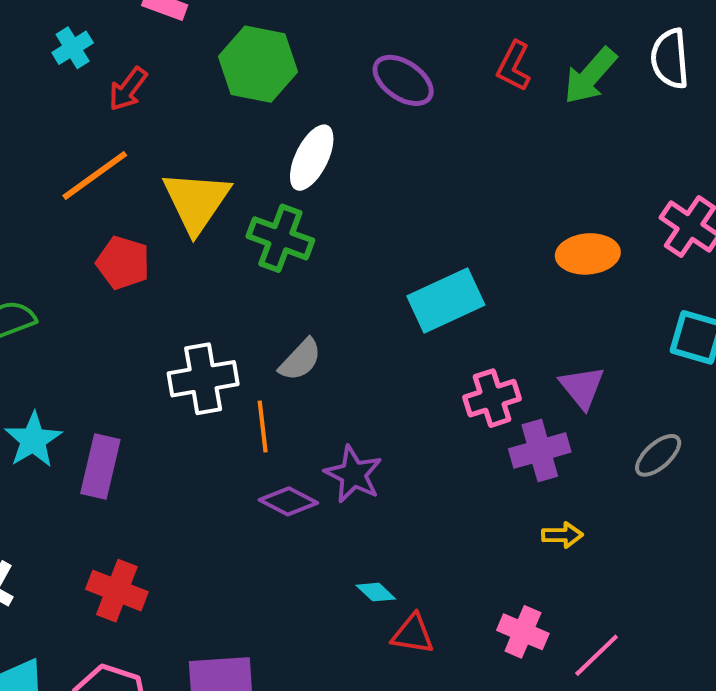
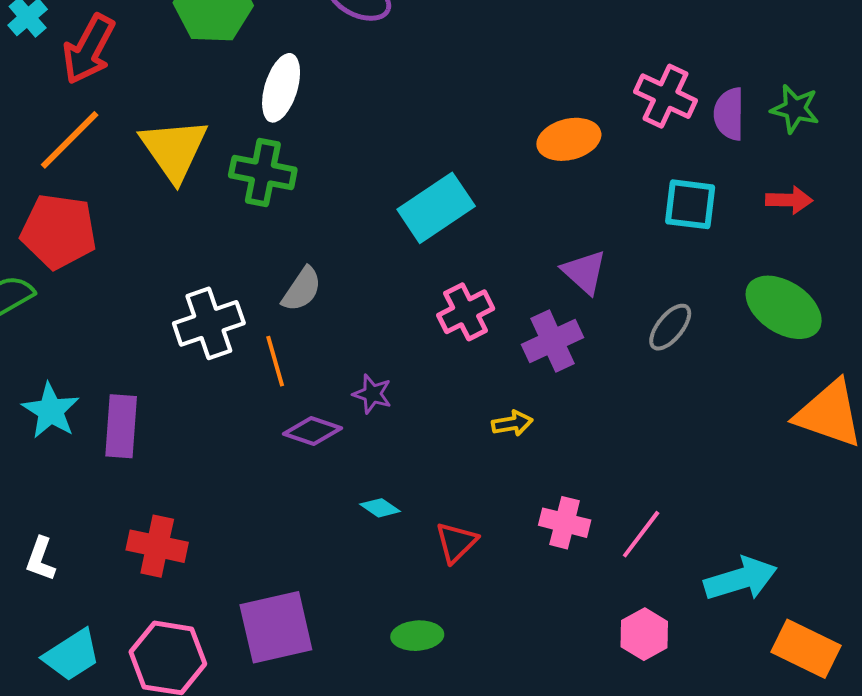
red arrow: (128, 89) -> (89, 49), size x1.5
red pentagon: (123, 263) -> (59, 231), moved, size x1.4
pink cross: (492, 398) -> (466, 312), moved
purple star: (353, 474) -> (372, 394), size x0.7
yellow arrow: (562, 535) -> (512, 423), moved
cyan diamond: (376, 592) -> (380, 508), moved
red triangle: (413, 634) -> (456, 542), turned -45

